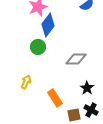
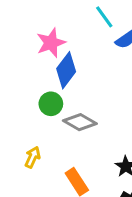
gray diamond: (76, 59) -> (80, 122), moved, turned 30

